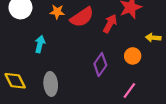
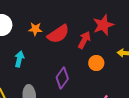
orange circle: (133, 56) -> (96, 63), moved
purple diamond: (100, 65) -> (62, 78), moved

